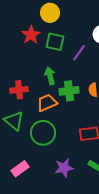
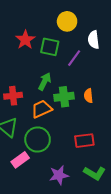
yellow circle: (50, 13) -> (67, 21), moved
green arrow: (50, 76) -> (45, 81), turned 42
pink rectangle: (20, 169) -> (20, 160), moved

